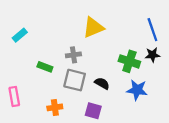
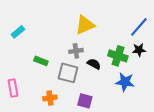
blue line: (152, 30) -> (139, 27), turned 60
gray cross: (73, 55) -> (76, 51), moved
black semicircle: (102, 83) -> (94, 64), moved

